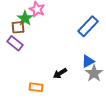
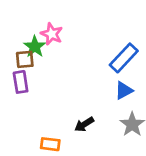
purple rectangle: (15, 43) -> (21, 82), turned 42
blue triangle: (88, 61) -> (124, 90), moved

